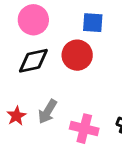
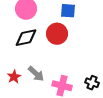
gray arrow: (47, 112) -> (36, 74), turned -78

